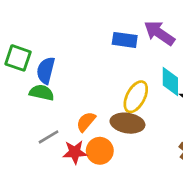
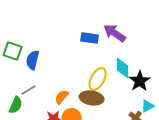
green semicircle: (42, 93) -> (16, 105), moved, turned 102
gray line: (48, 137) -> (29, 90), moved

